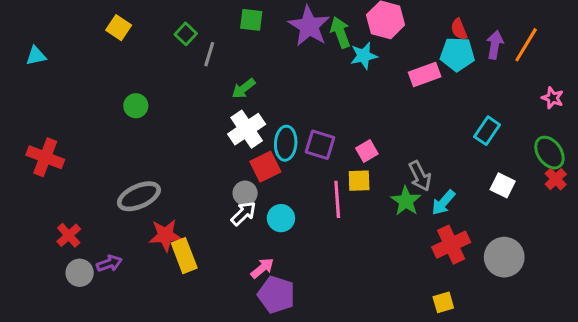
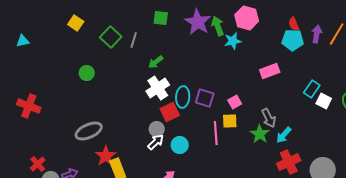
green square: (186, 34) -> (111, 37), moved, size x1.5
pink rectangle: (425, 75) -> (270, 71), moved
white square: (503, 185) -> (324, 101), moved
red cross: (69, 235) -> (38, 164), moved
red star: (165, 235) -> (106, 156), turned -30

